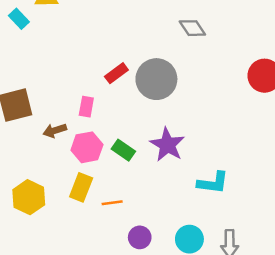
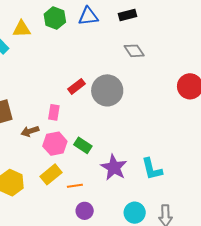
purple star: (167, 145) -> (114, 167), moved
cyan L-shape: (213, 183) -> (152, 169), turned 70
yellow rectangle: (81, 187) -> (51, 174), turned 30
purple circle: (140, 237) -> (85, 211), moved

